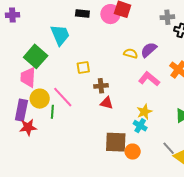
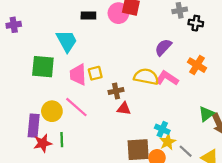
yellow semicircle: (131, 53) -> (146, 77), moved, size x1.6
green square: (36, 56) -> (43, 67), turned -30
pink trapezoid: (28, 77) -> (78, 75), moved
green line: (52, 112) -> (62, 140), moved
yellow star: (144, 112) -> (168, 142), moved
gray line: (169, 148) -> (186, 151), moved

